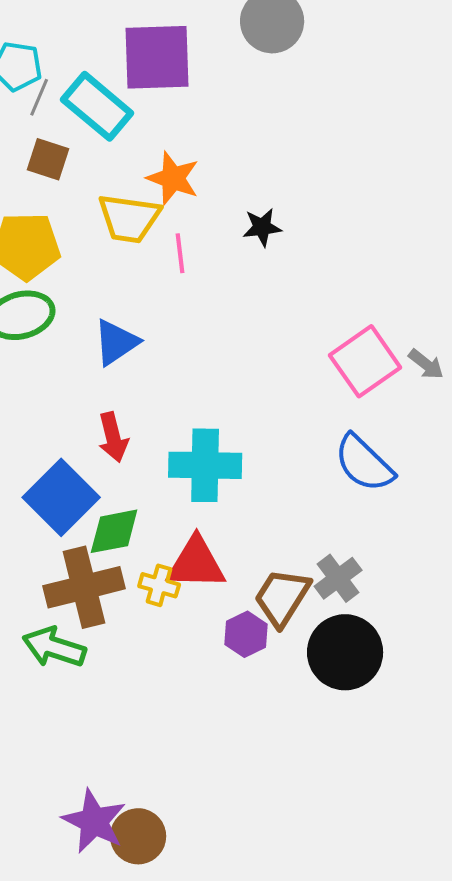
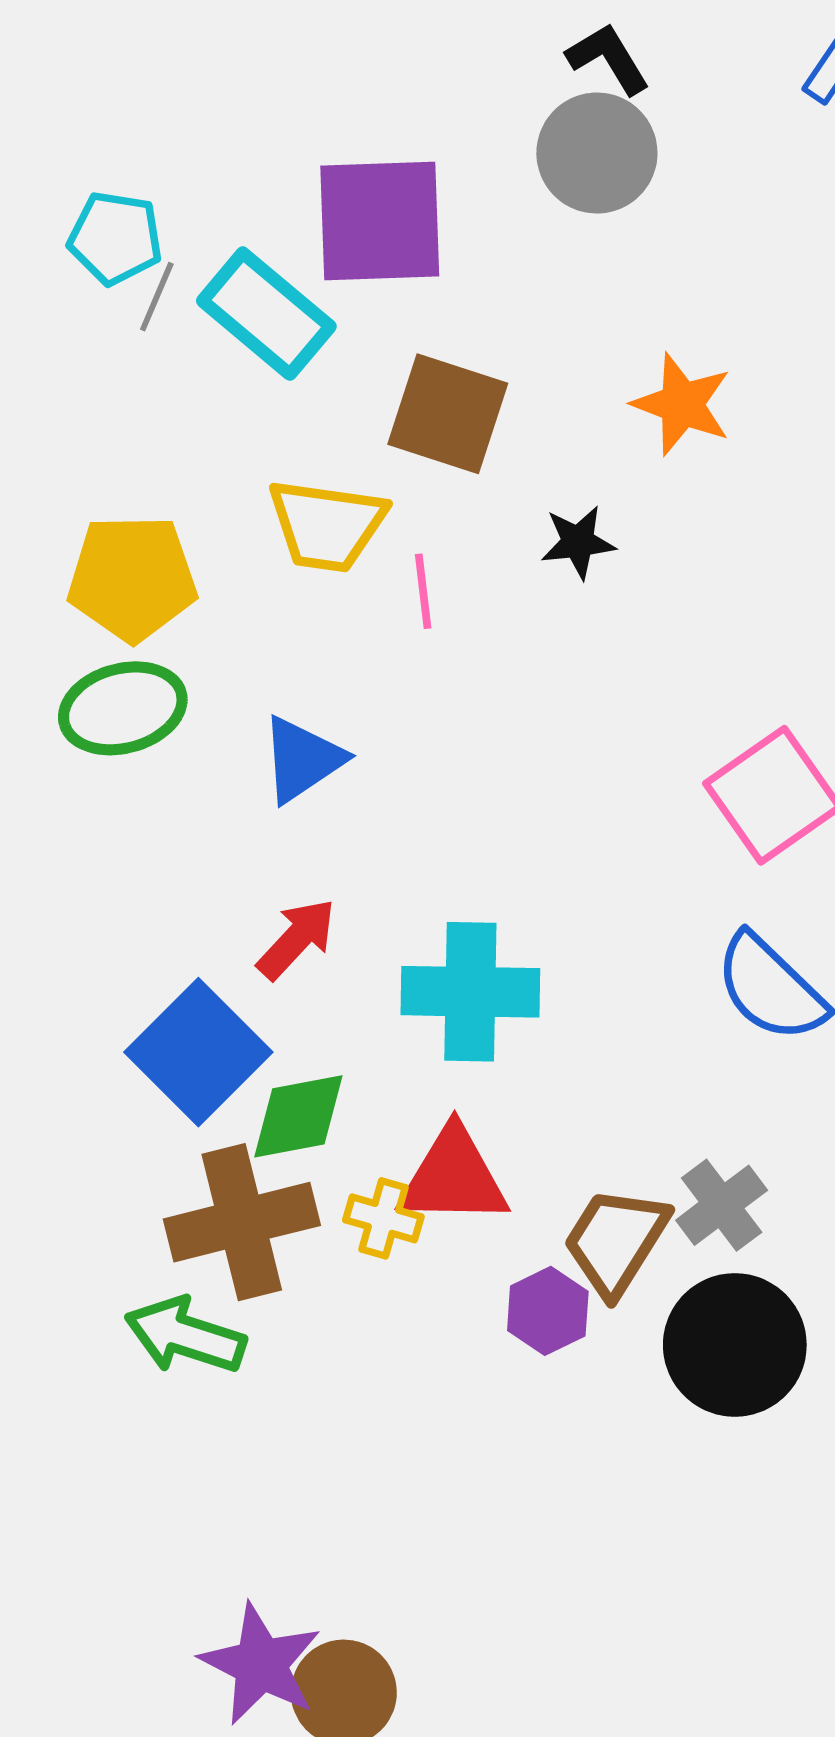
brown square: (48, 159) -> (448, 414), moved, size x1.5
orange star: (173, 178) -> (682, 404), moved
red arrow: (113, 437) -> (297, 939), turned -123

